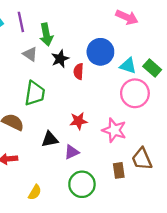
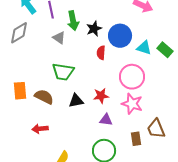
black star: (60, 59) -> (94, 29), moved
green trapezoid: (35, 93) -> (63, 72), turned 90
pink circle: (135, 93) -> (132, 77), moved
black triangle: (50, 139) -> (76, 101), moved
purple triangle: (72, 152) -> (106, 120), moved, turned 32

